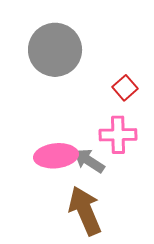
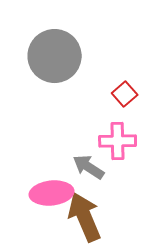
pink ellipse: (56, 156) -> (52, 193), moved

